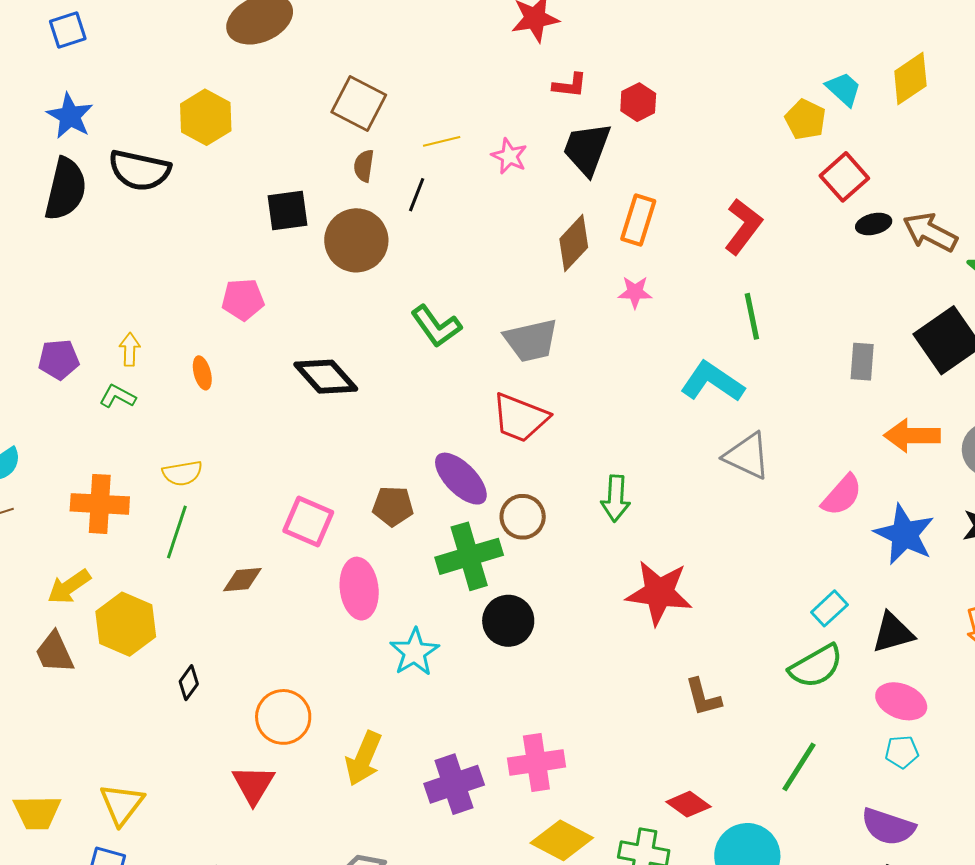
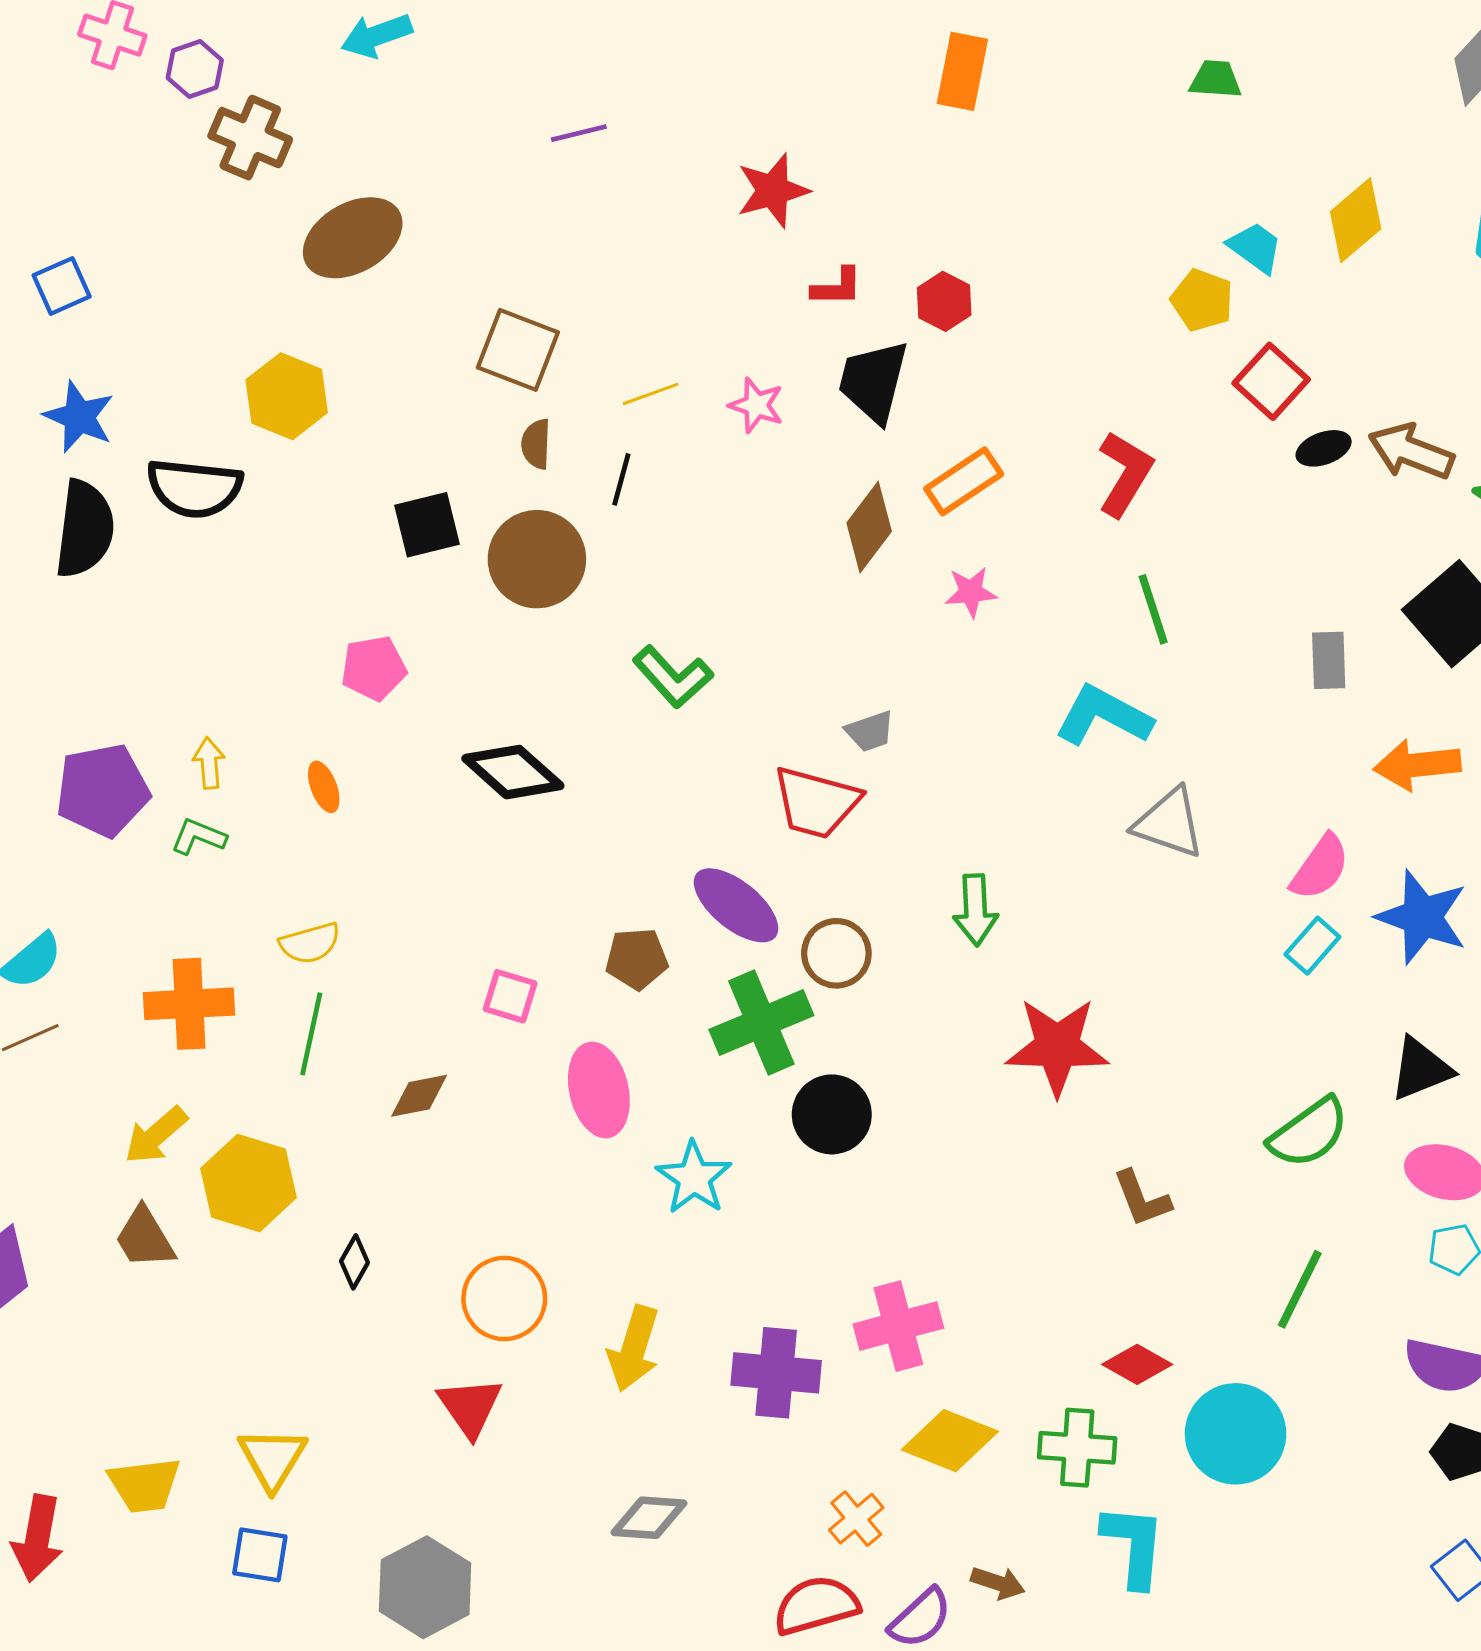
orange rectangle: (638, 220) -> (964, 481), turned 45
gray trapezoid: (531, 340) -> (870, 731), moved, size x0.6
purple pentagon: (59, 360) -> (103, 790), size x1.5
pink square: (308, 522) -> (510, 996), size x0.7
cyan rectangle: (829, 608) -> (1312, 946), moved
purple cross: (454, 784) -> (776, 1373), turned 30

